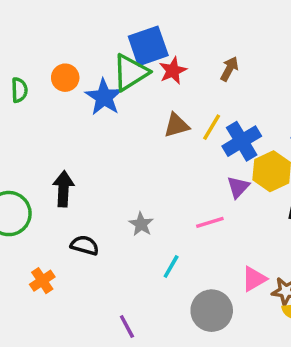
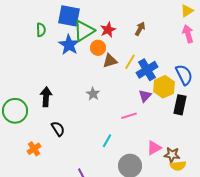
blue square: (148, 46) -> (69, 16), moved, turned 30
orange circle: (65, 78) -> (98, 48), moved
green semicircle: (19, 90) -> (41, 30), moved
gray star: (141, 224) -> (93, 94), moved
black semicircle: (85, 245) -> (58, 129), turned 42

